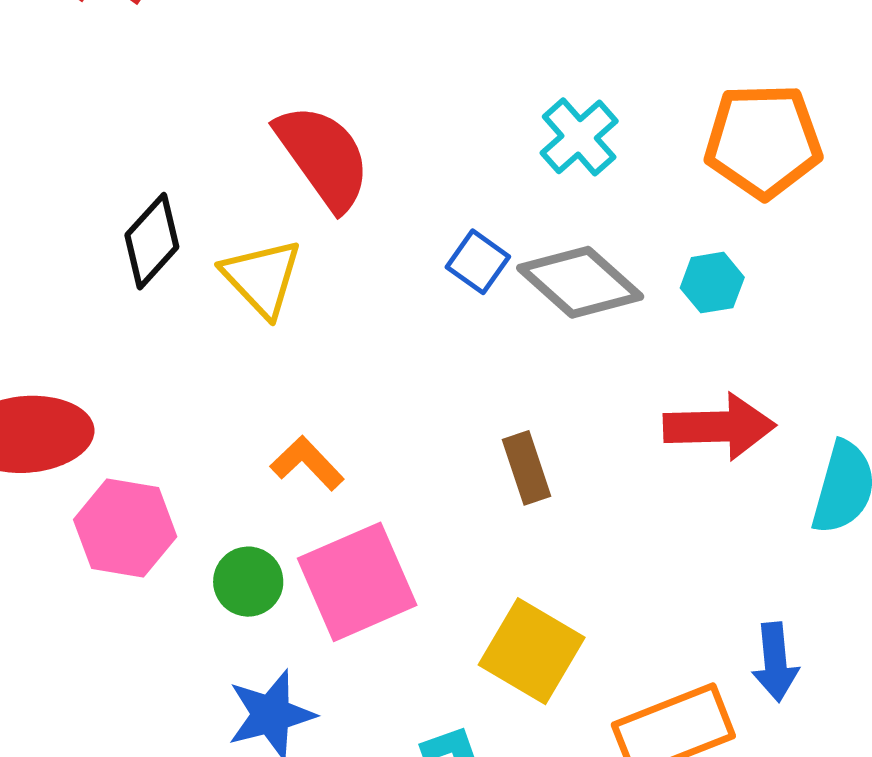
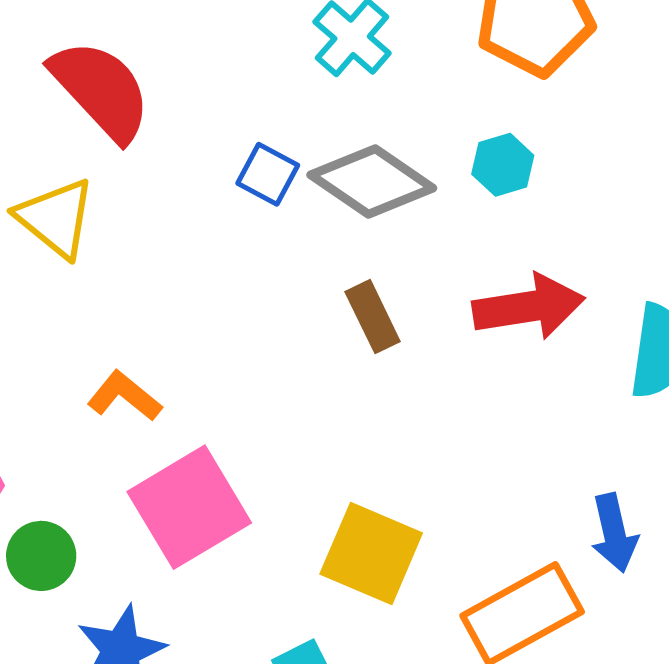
brown rectangle: (526, 468) -> (373, 317), moved
green circle: (248, 582) -> (41, 556), moved

